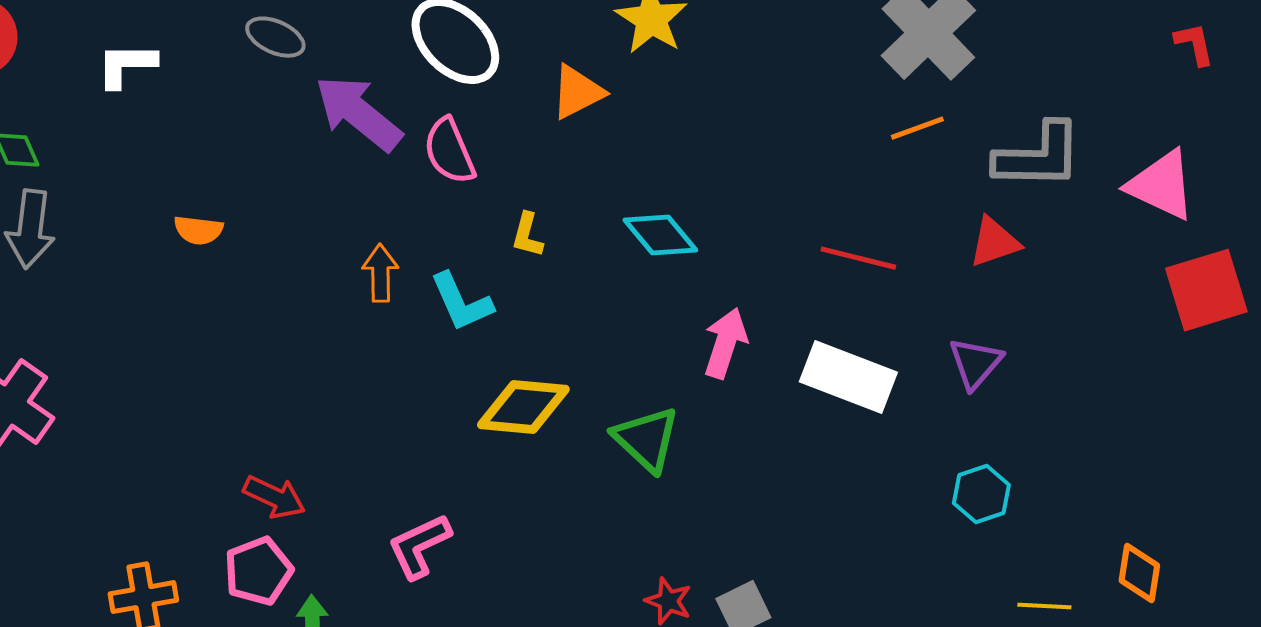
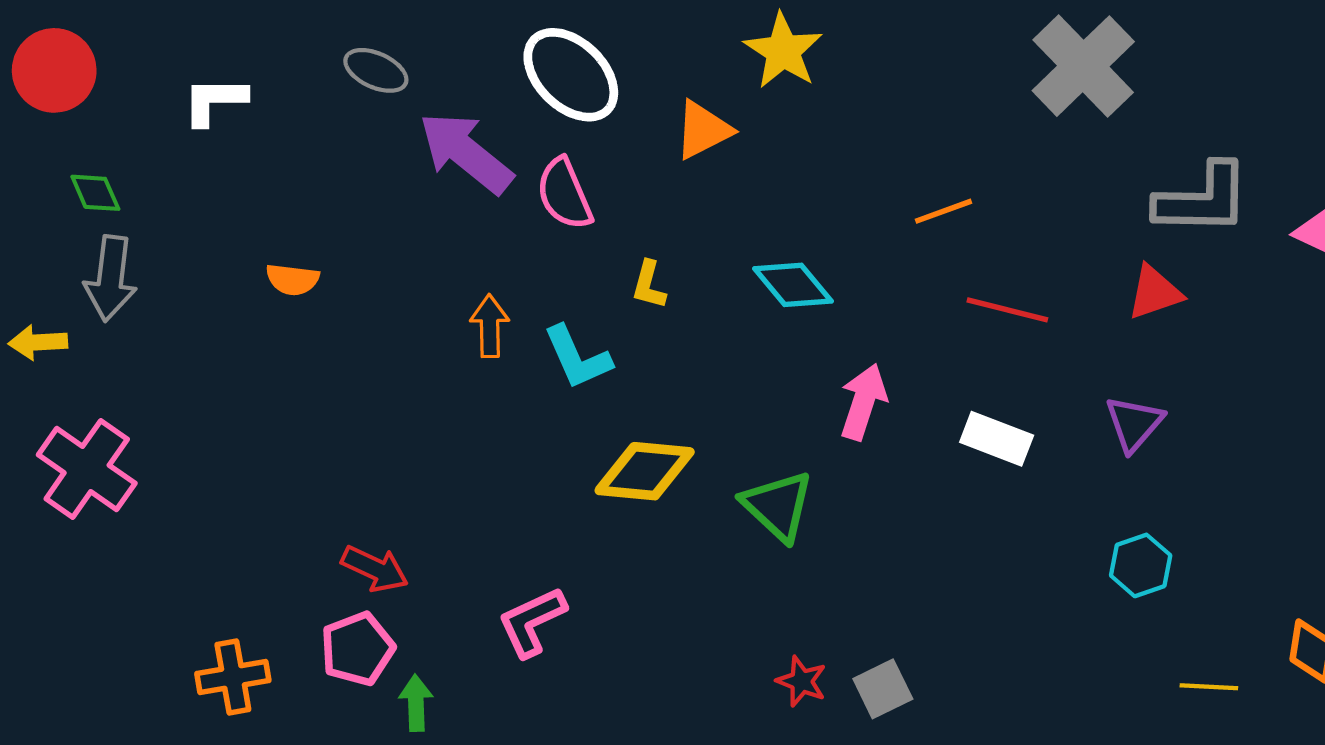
orange line: (917, 128) -> (943, 211), moved
white rectangle: (848, 377) -> (997, 439), size x0.7

